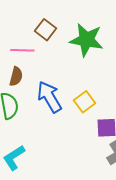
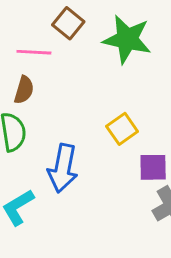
blue arrow: (49, 97) -> (63, 168), moved, turned -140

